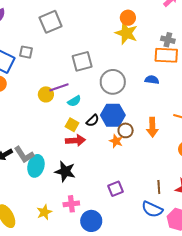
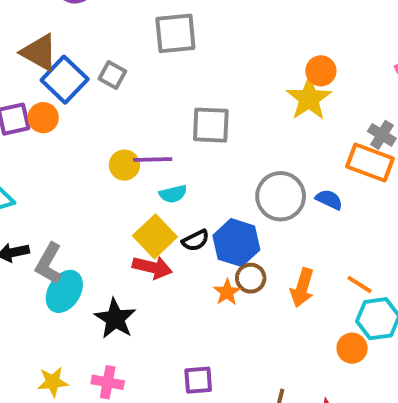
gray circle: (113, 82) -> (281, 196), moved
yellow square: (72, 125) -> (155, 236), size x1.5
gray L-shape: (24, 155) -> (49, 264), turned 45

